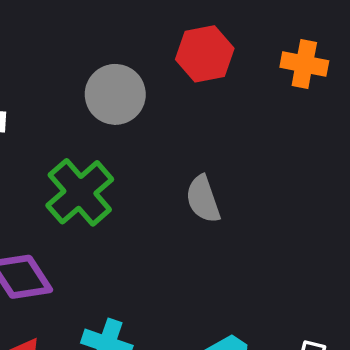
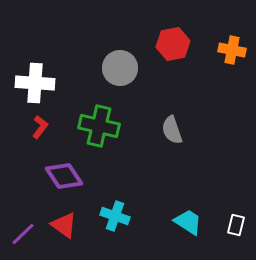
green cross: (80, 192) -> (99, 126), turned -36

